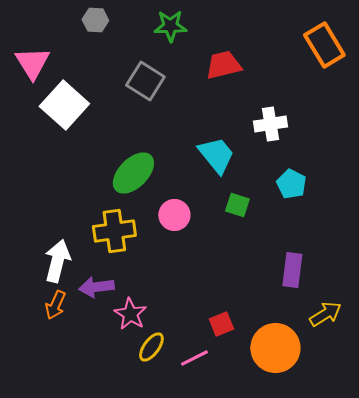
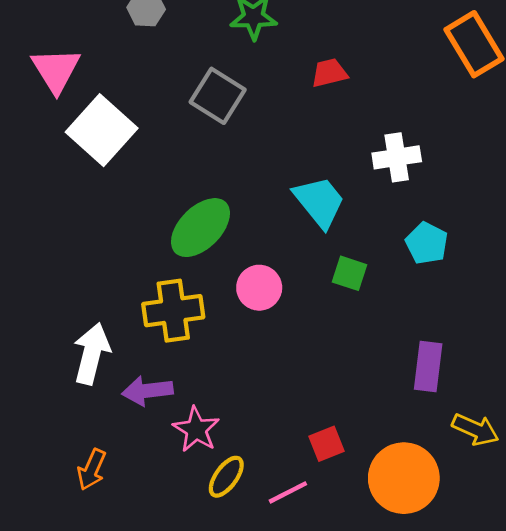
red trapezoid: (223, 65) -> (329, 73), size x0.7
orange arrow: (55, 305) -> (92, 470), moved
yellow arrow: (325, 314) -> (475, 429), turned 56

